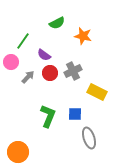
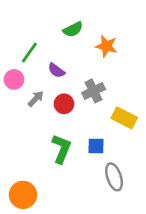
red circle: (50, 73) -> (64, 104), moved

